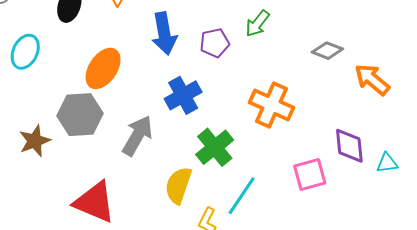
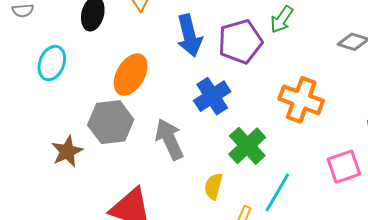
purple pentagon: (215, 43) -> (240, 42), size x1.5
gray arrow: (137, 136) -> (169, 139), turned -51
yellow semicircle: (178, 185) -> (213, 186), size x0.7

